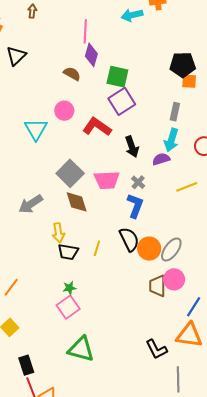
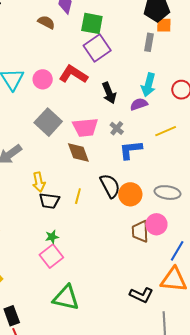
pink circle: (64, 111) -> (43, 79), moved
gray rectangle: (175, 112) -> (149, 42), moved
brown diamond: (77, 202) -> (78, 153), moved
blue L-shape: (135, 206) -> (131, 150), moved, turned -115
gray ellipse: (171, 250) -> (167, 193), moved, turned 65
black L-shape: (156, 349) -> (141, 295), turned -35

